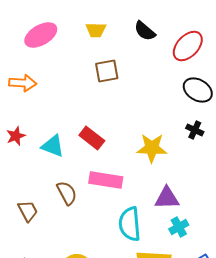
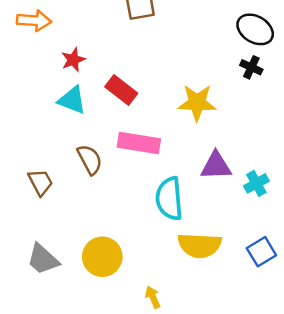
black cross: (195, 130) -> (251, 67), moved
red star: (16, 136) -> (73, 60), moved
cyan cross: (179, 227) -> (256, 183), moved

